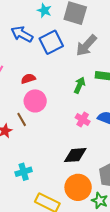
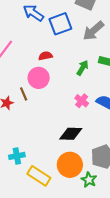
red semicircle: (28, 79) -> (45, 56), moved
cyan cross: (24, 172) -> (17, 156), moved

